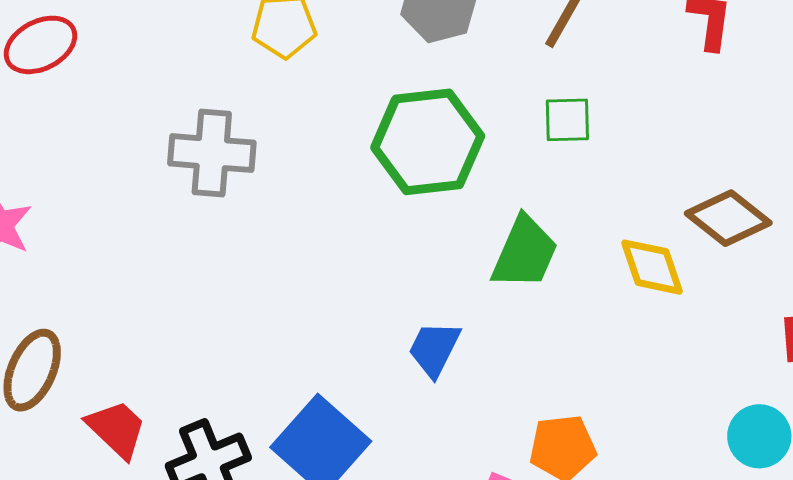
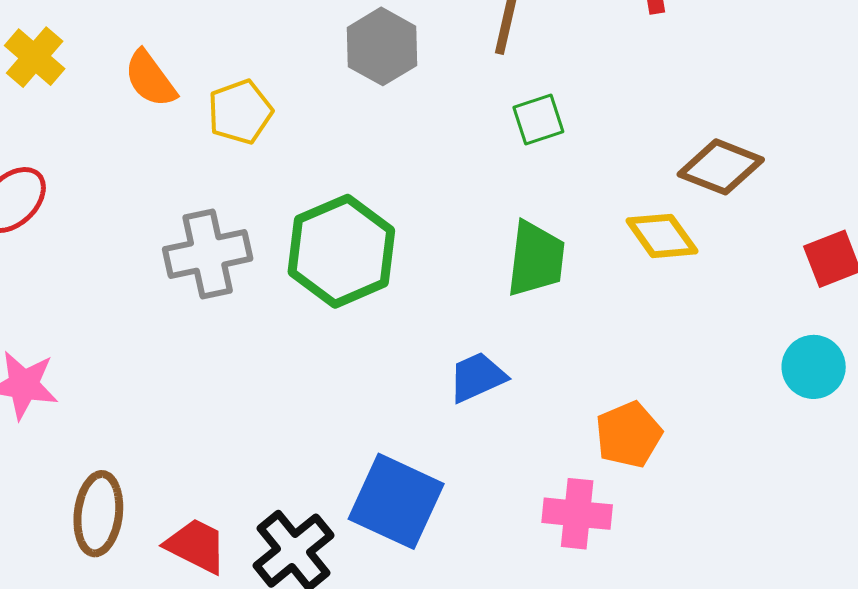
green hexagon: (428, 142) -> (341, 251), moved
blue trapezoid: (434, 349) -> (477, 377), turned 56

